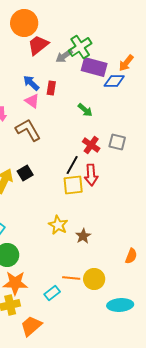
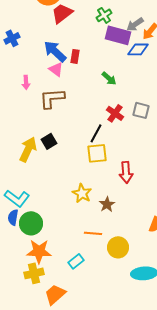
green cross: (80, 47) -> (104, 15), size x0.7
gray arrow: (64, 56) -> (135, 24), moved
blue arrow: (31, 83) -> (55, 51), size x1.4
brown L-shape: (28, 130) -> (52, 98), turned -64
red arrow: (91, 175) -> (126, 172), moved
orange line: (71, 278) -> (93, 233), moved

